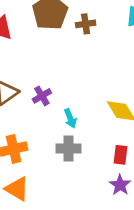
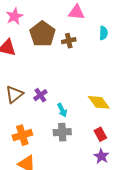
red rectangle: (121, 155) -> (100, 134), turned -32

